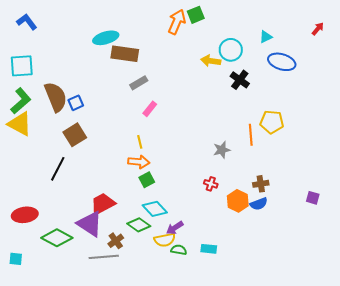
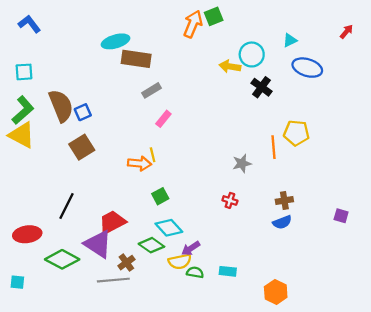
cyan square: (22, 66) -> (24, 72), size x0.7
orange arrow: (139, 162) -> (139, 163), moved
black line: (58, 169) -> (66, 206), moved
orange hexagon: (238, 201) -> (276, 292), moved

